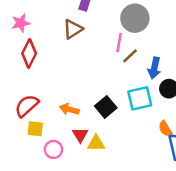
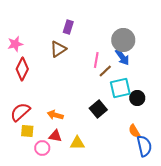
gray circle: (135, 18) -> (123, 40), moved
blue arrow: (154, 68) -> (122, 57), moved, turned -48
cyan square: (140, 98) -> (120, 88), moved
black square: (106, 107) -> (98, 109), moved
red triangle: (80, 135) -> (55, 136), moved, turned -48

